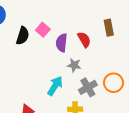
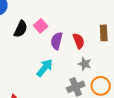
gray star: (74, 65) -> (85, 64), moved
cyan arrow: (55, 86) -> (45, 68), moved

